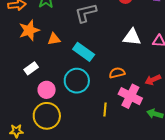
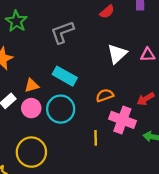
white triangle: (132, 37) -> (117, 54), turned -42
orange triangle: (54, 39) -> (32, 85), moved
pink circle: (47, 90) -> (31, 108), moved

